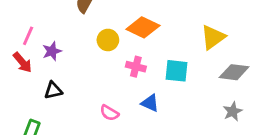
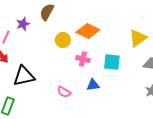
purple star: (52, 51) -> (23, 24), moved
black triangle: (53, 90) -> (24, 76), size x1.6
blue triangle: (150, 103) -> (93, 85), turned -32

